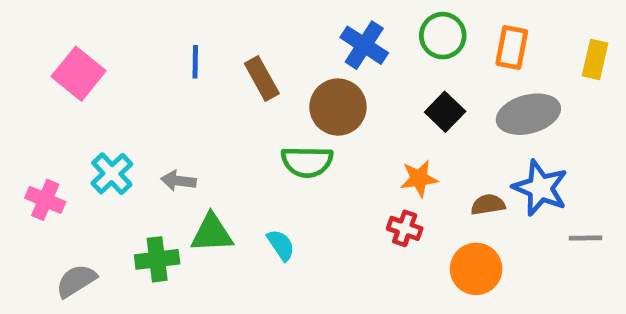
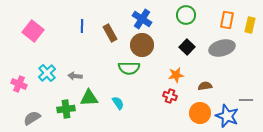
blue cross: (364, 45) -> (142, 19), moved
orange rectangle: (512, 48) -> (227, 20), moved
blue star: (540, 188) -> (227, 116), moved

